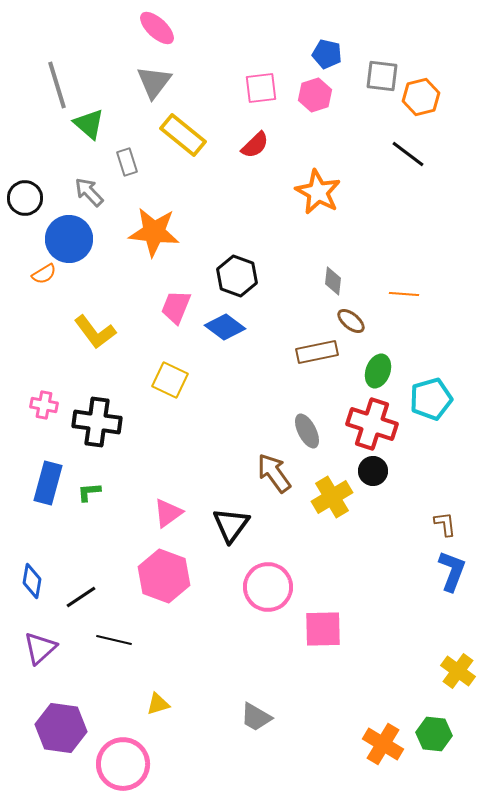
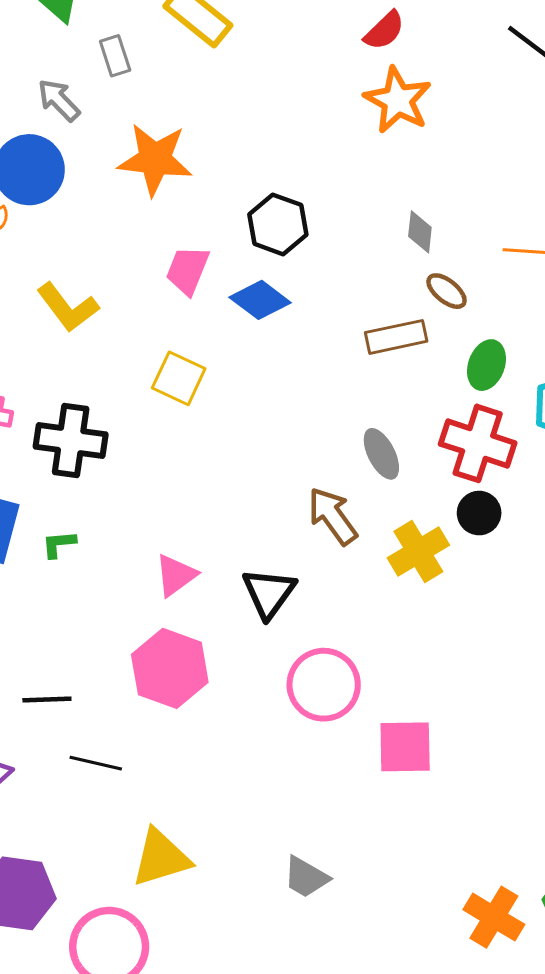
red semicircle: (255, 145) -> (384, 31), moved
black line: (81, 597) -> (47, 699), turned 32
yellow triangle: (158, 704) -> (161, 858), size x1.8

